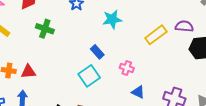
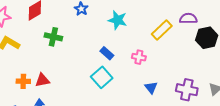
cyan star: (112, 19) -> (118, 20), turned 30
pink cross: (127, 68) -> (139, 57), moved
blue triangle: (138, 92) -> (151, 88), turned 32

